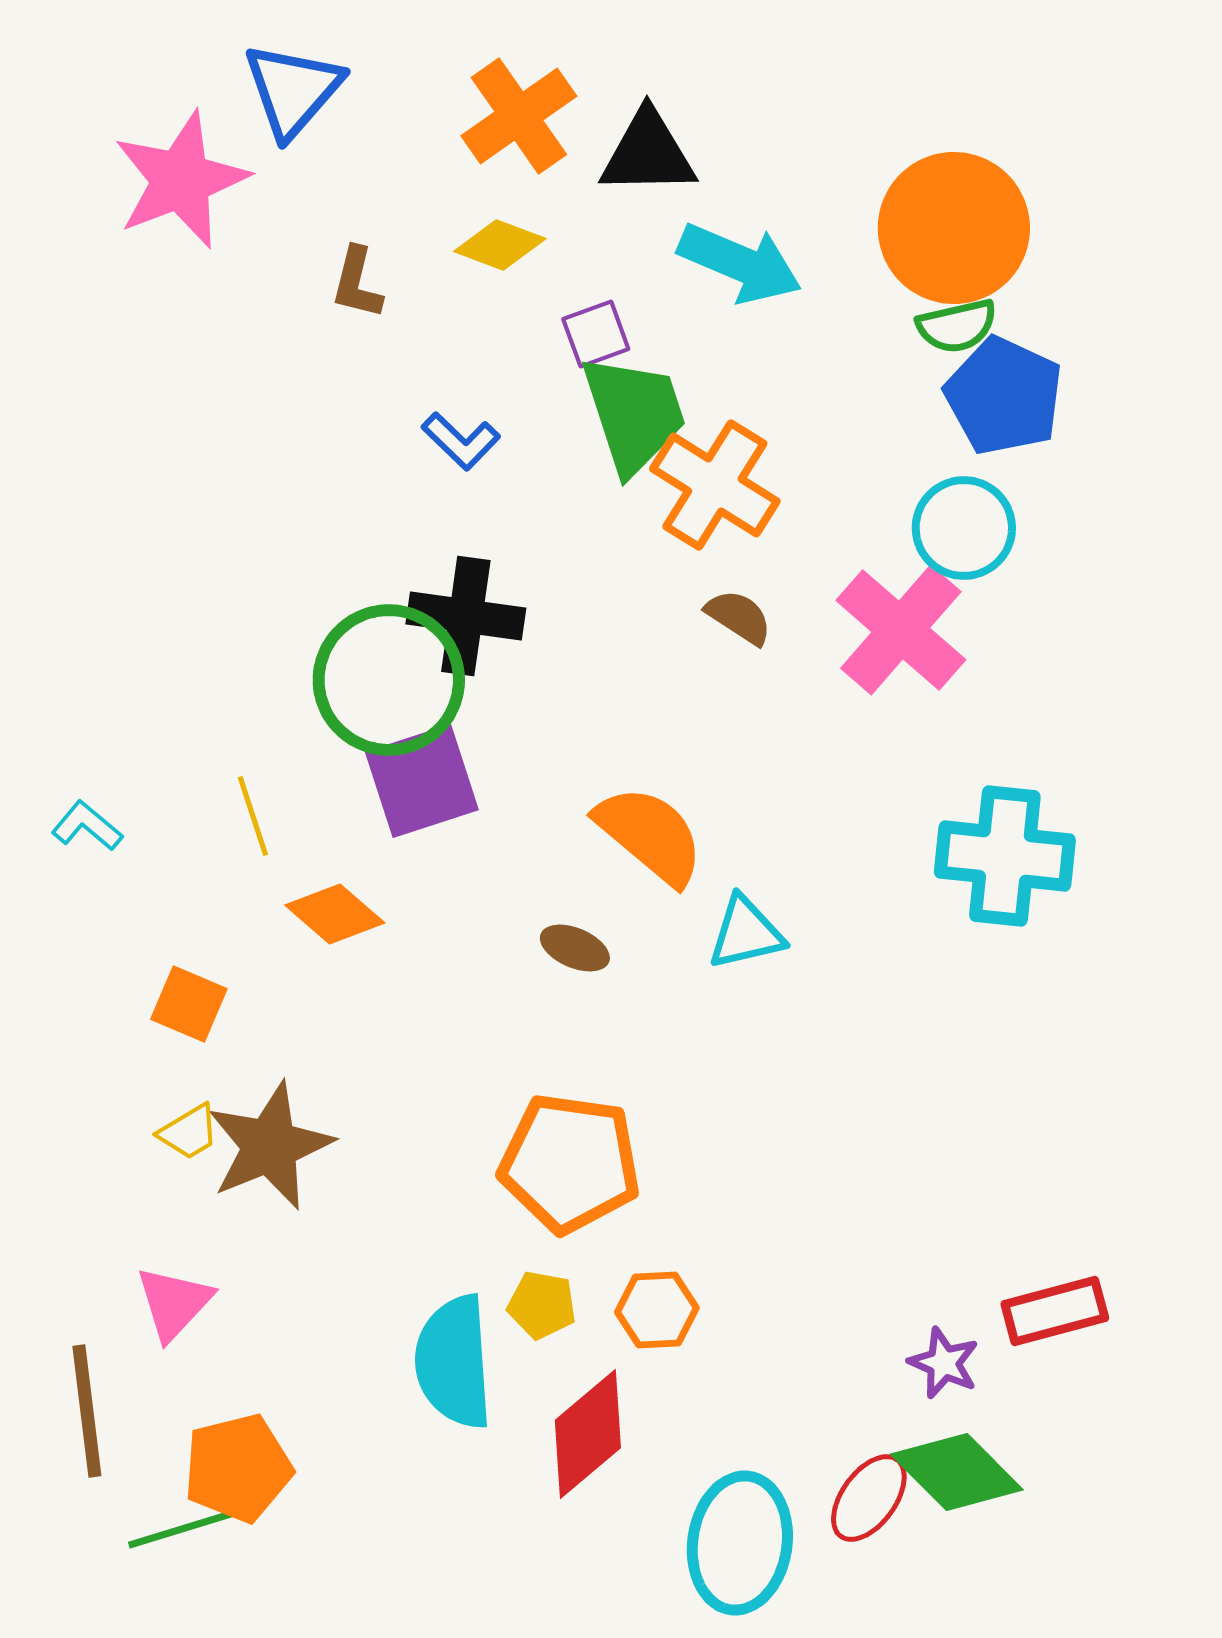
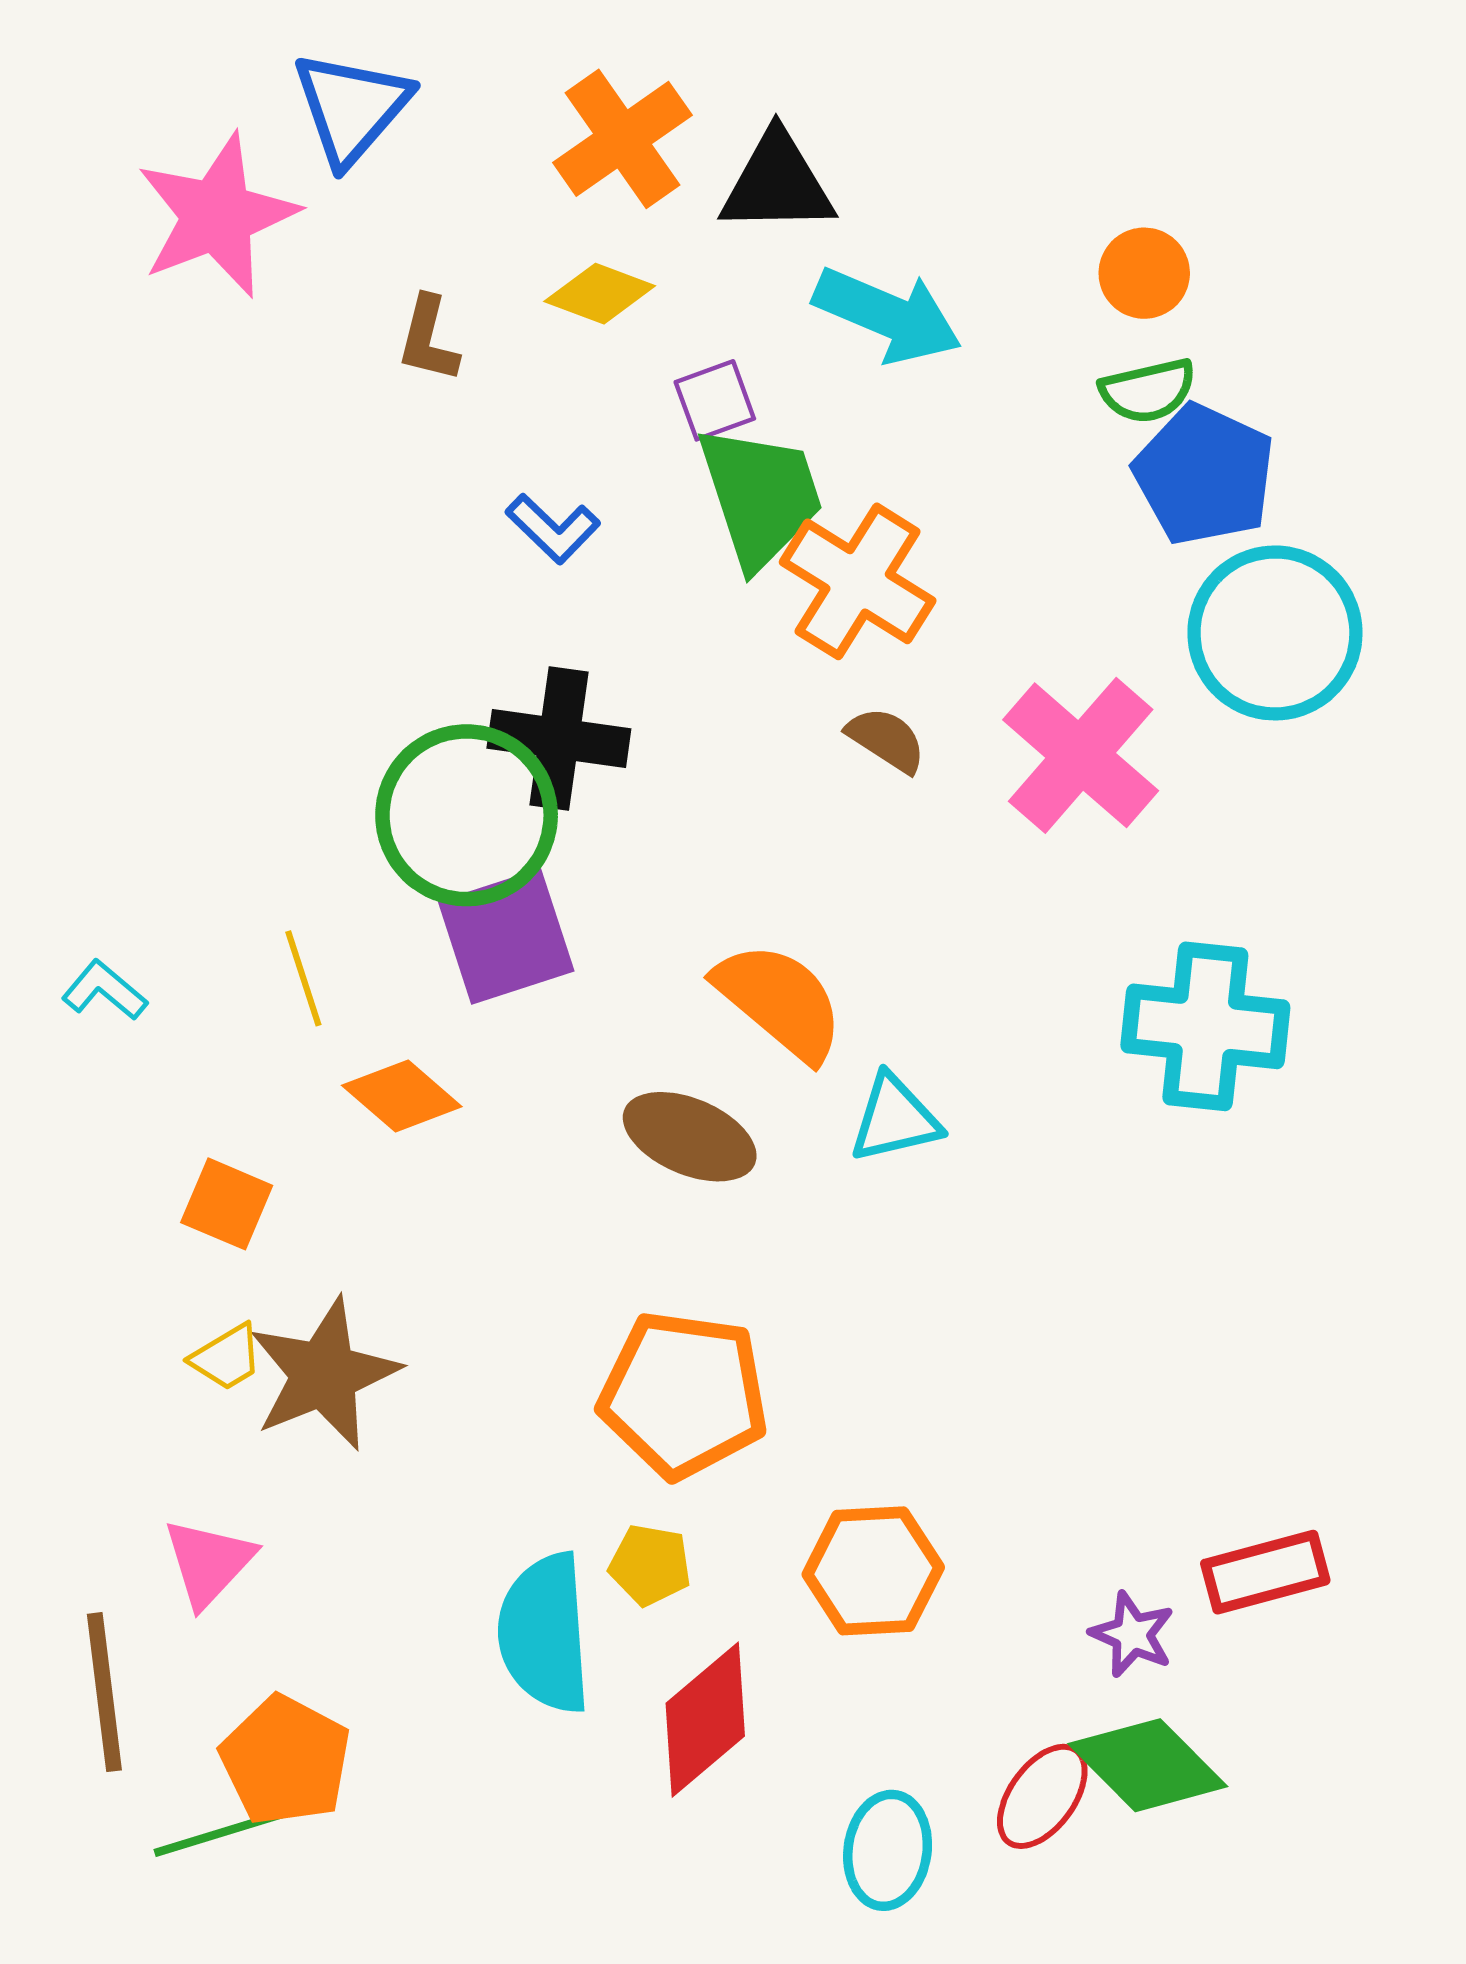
orange circle: (954, 228) -> (1144, 273), size x0.5
cyan circle: (964, 528) -> (1275, 633), moved, size x1.4
brown ellipse: (575, 948) -> (690, 1137), size x1.6
orange hexagon: (657, 1310) -> (873, 1571), moved, size x1.4
orange pentagon: (238, 1468) -> (285, 1760), turned -30
cyan ellipse: (740, 1543) -> (888, 1850), size x0.7

